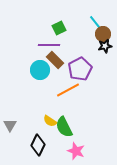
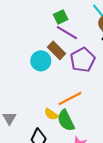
purple line: (49, 45) -> (67, 33), moved, turned 30
orange line: (68, 90) -> (70, 98), moved

